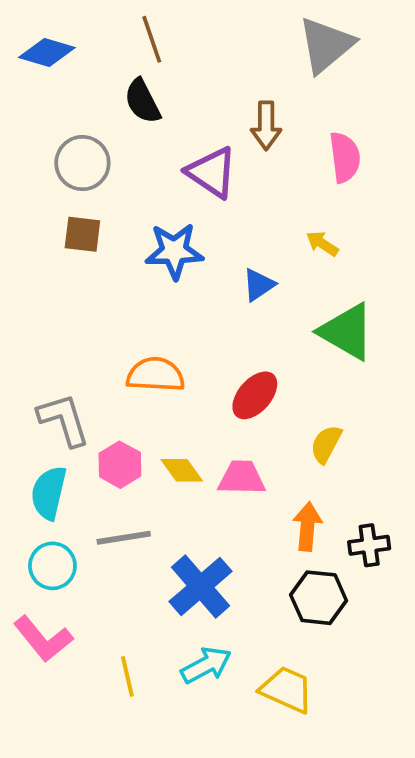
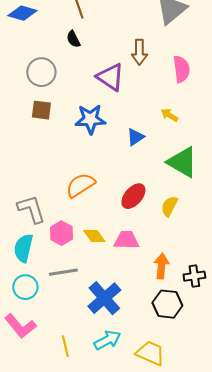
black semicircle: (142, 101) -> (73, 39), size x0.7
orange semicircle: (156, 375) -> (80, 185), turned -36
yellow semicircle: (326, 444) -> (169, 206), moved

